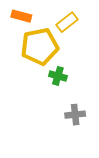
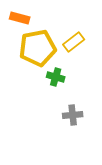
yellow rectangle: (67, 22) -> (74, 42), moved

